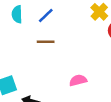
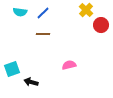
cyan semicircle: (17, 14) -> (20, 12), turned -80

